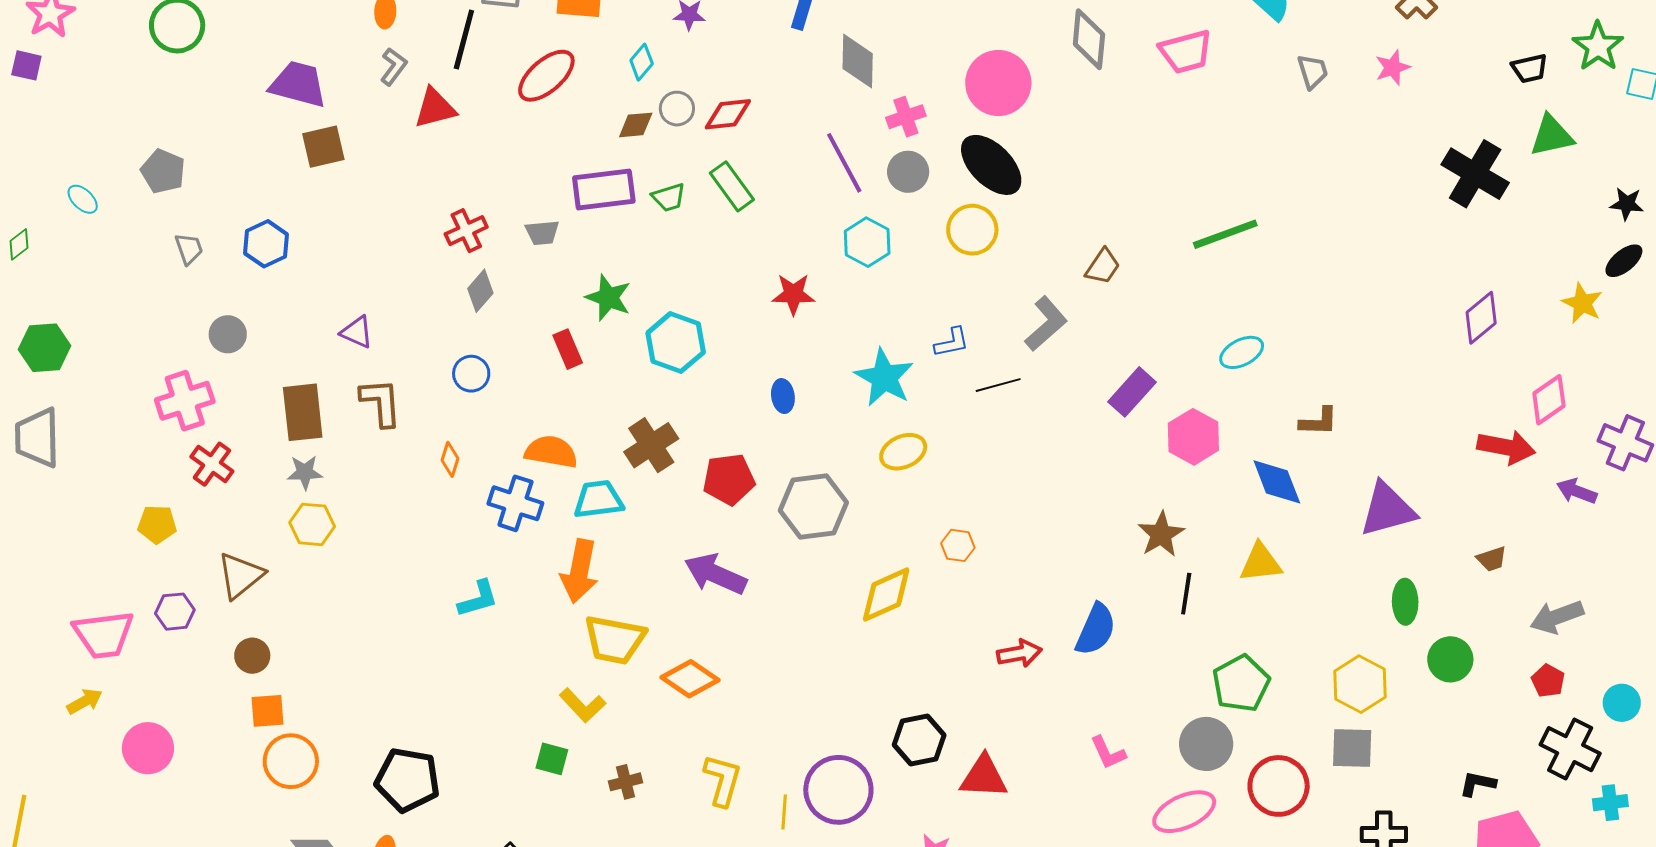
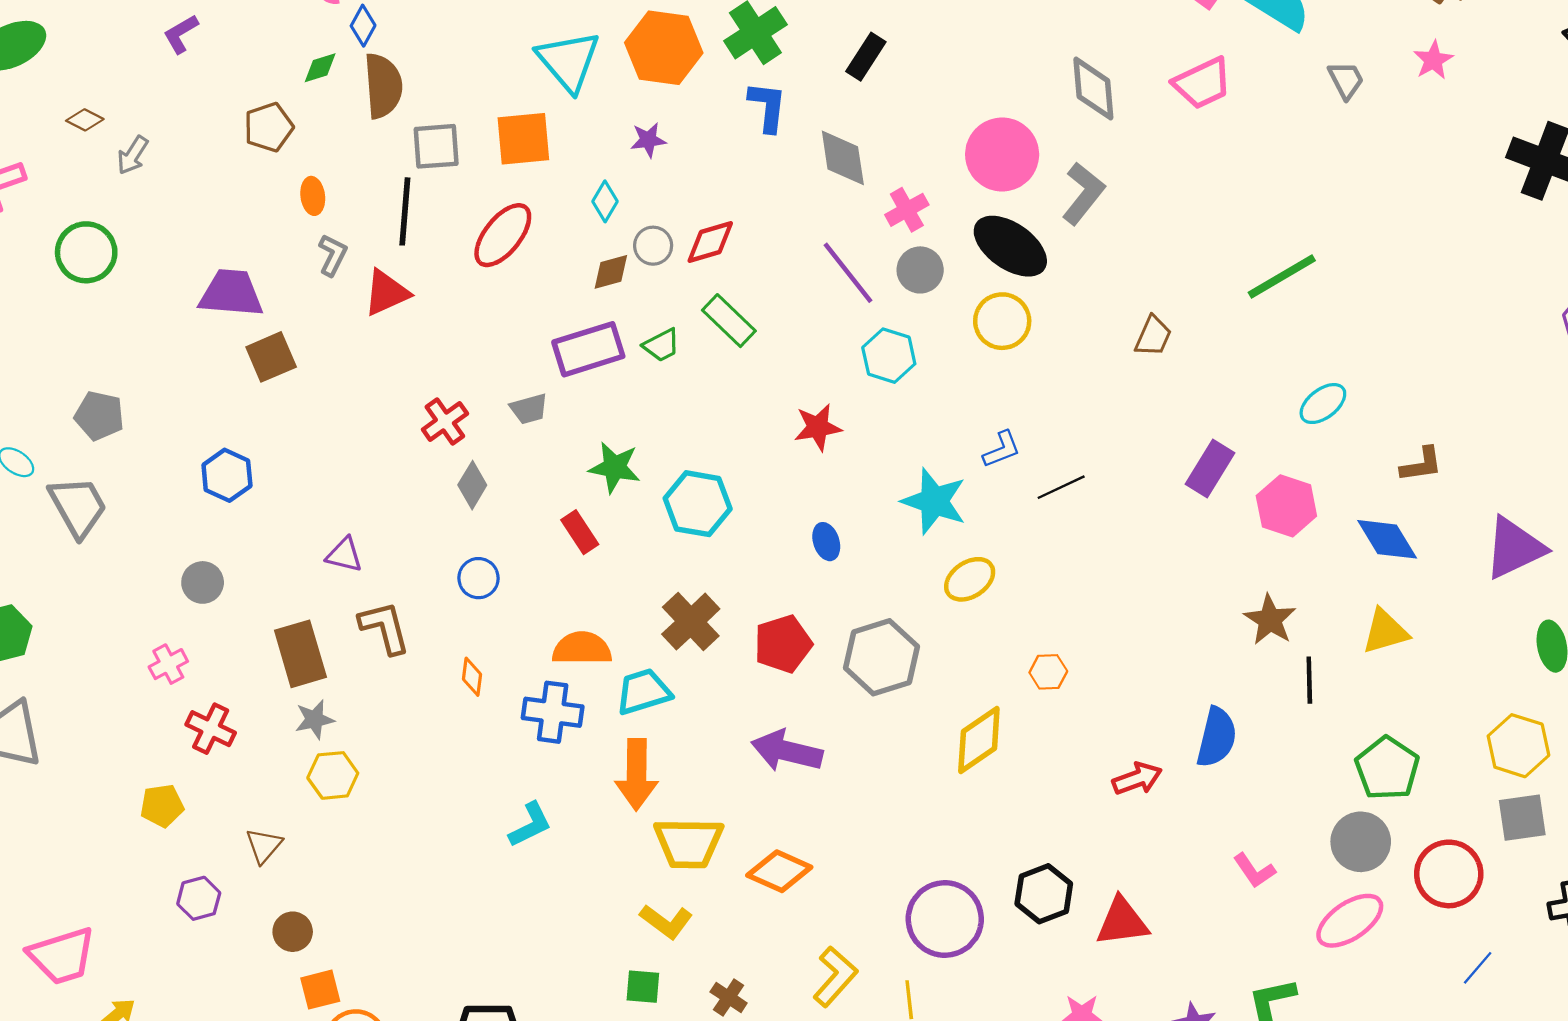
gray trapezoid: (189, 249) -> (78, 507), moved, size x1.8
gray L-shape: (1046, 324) -> (1083, 193), moved
pink cross: (185, 401) -> (168, 664), size x0.6
brown triangle: (240, 575) -> (264, 846), size x0.7
pink trapezoid: (104, 635) -> (62, 956), moved
yellow L-shape: (723, 780) -> (835, 977), turned 36
brown cross: (626, 782) -> (729, 997), turned -32
purple circle: (838, 790) -> (945, 919), moved

